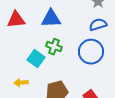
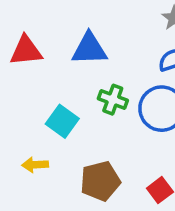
green cross: (54, 47) -> (113, 100), moved

